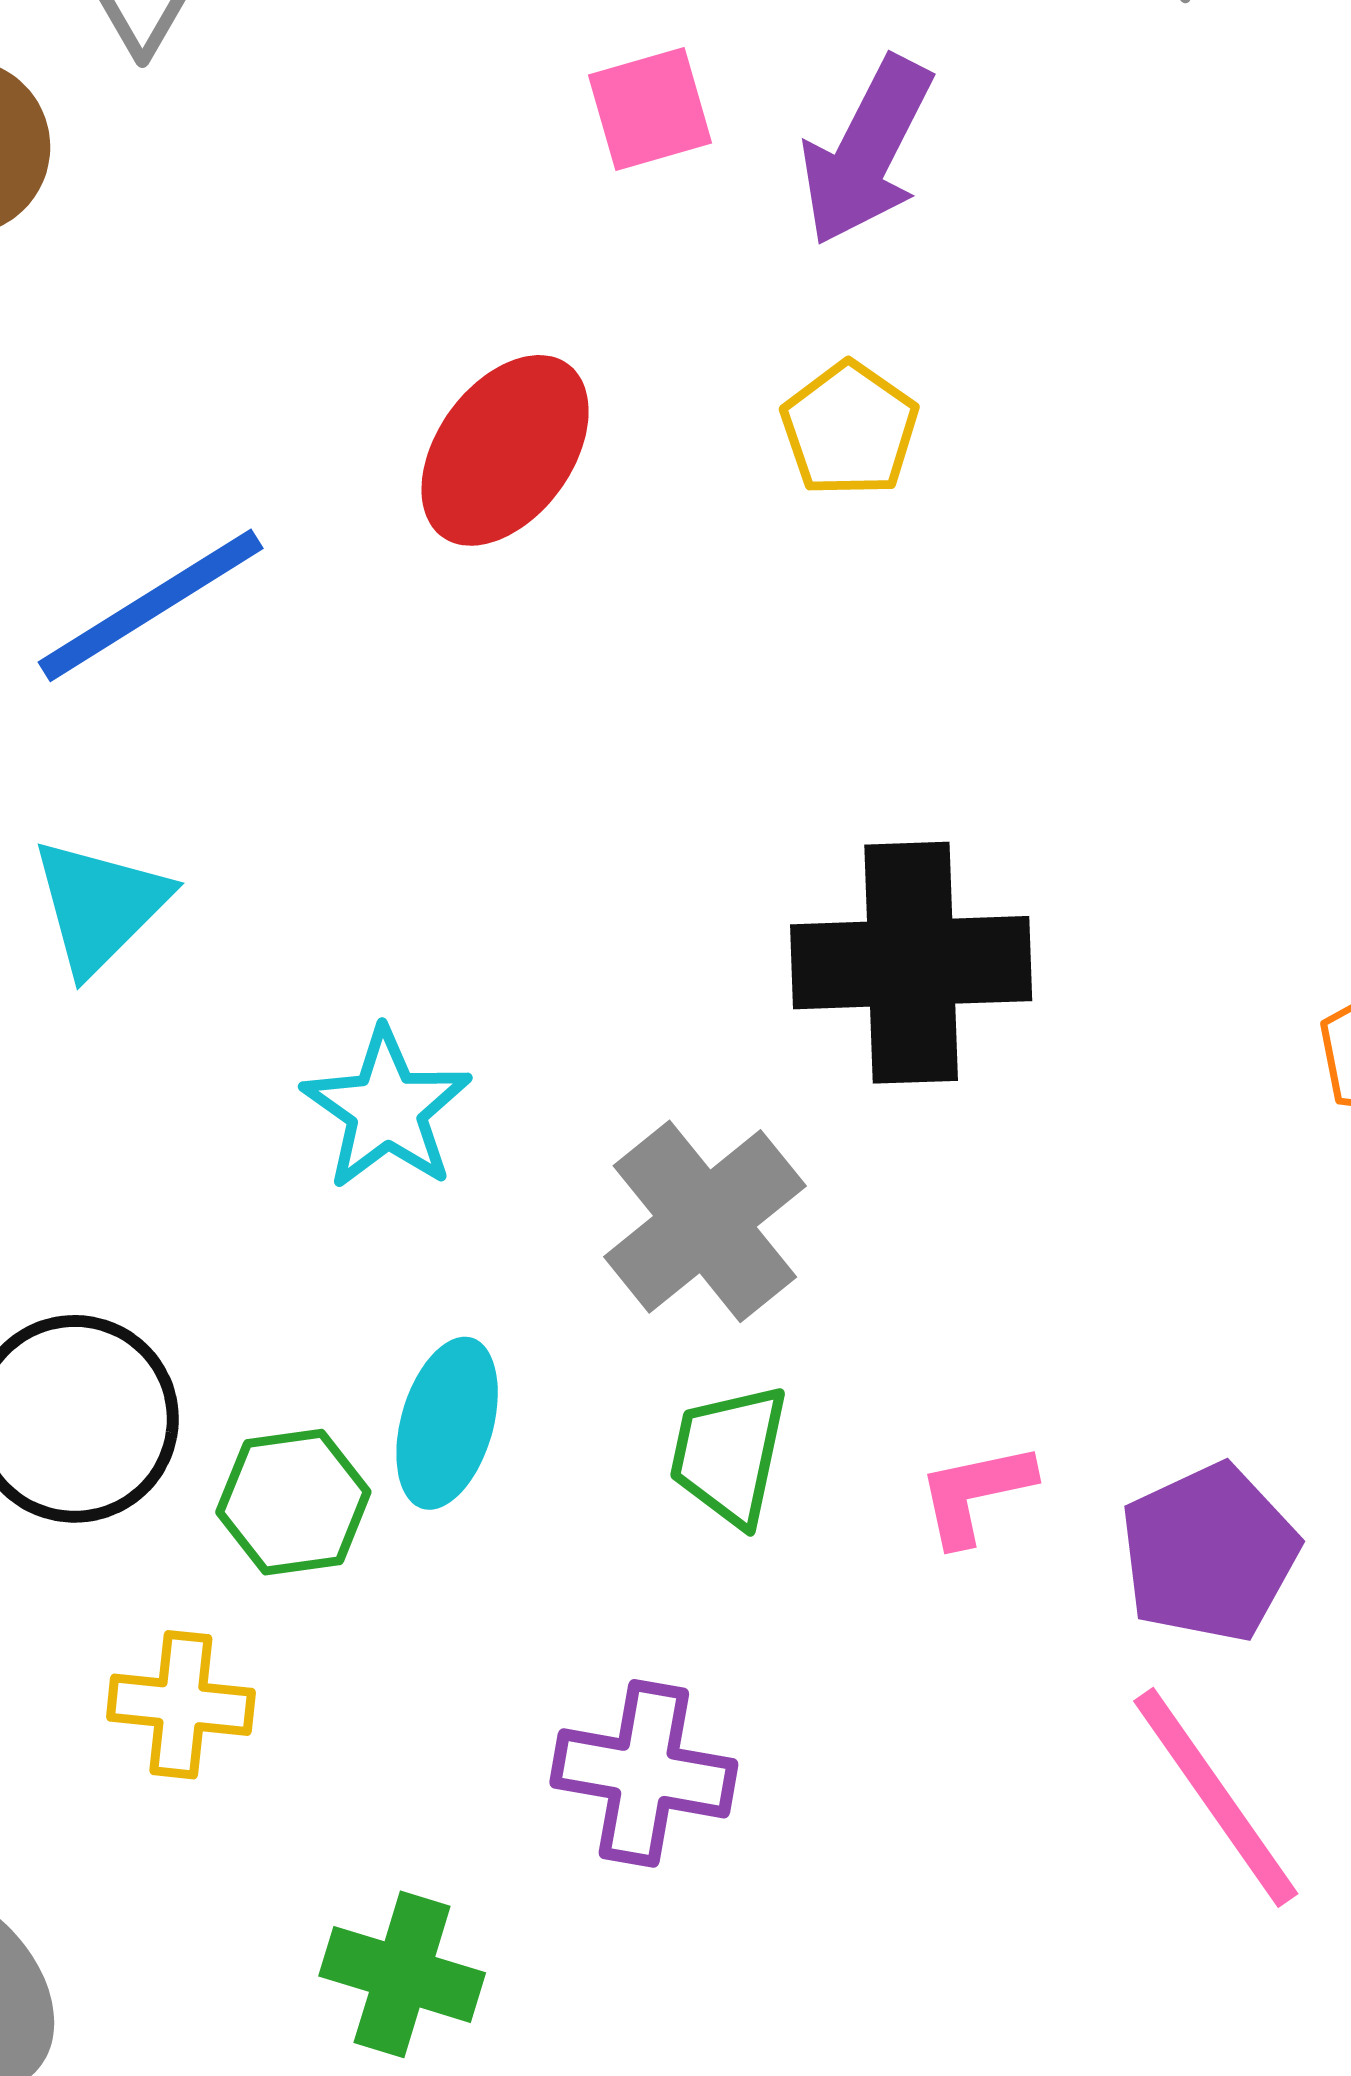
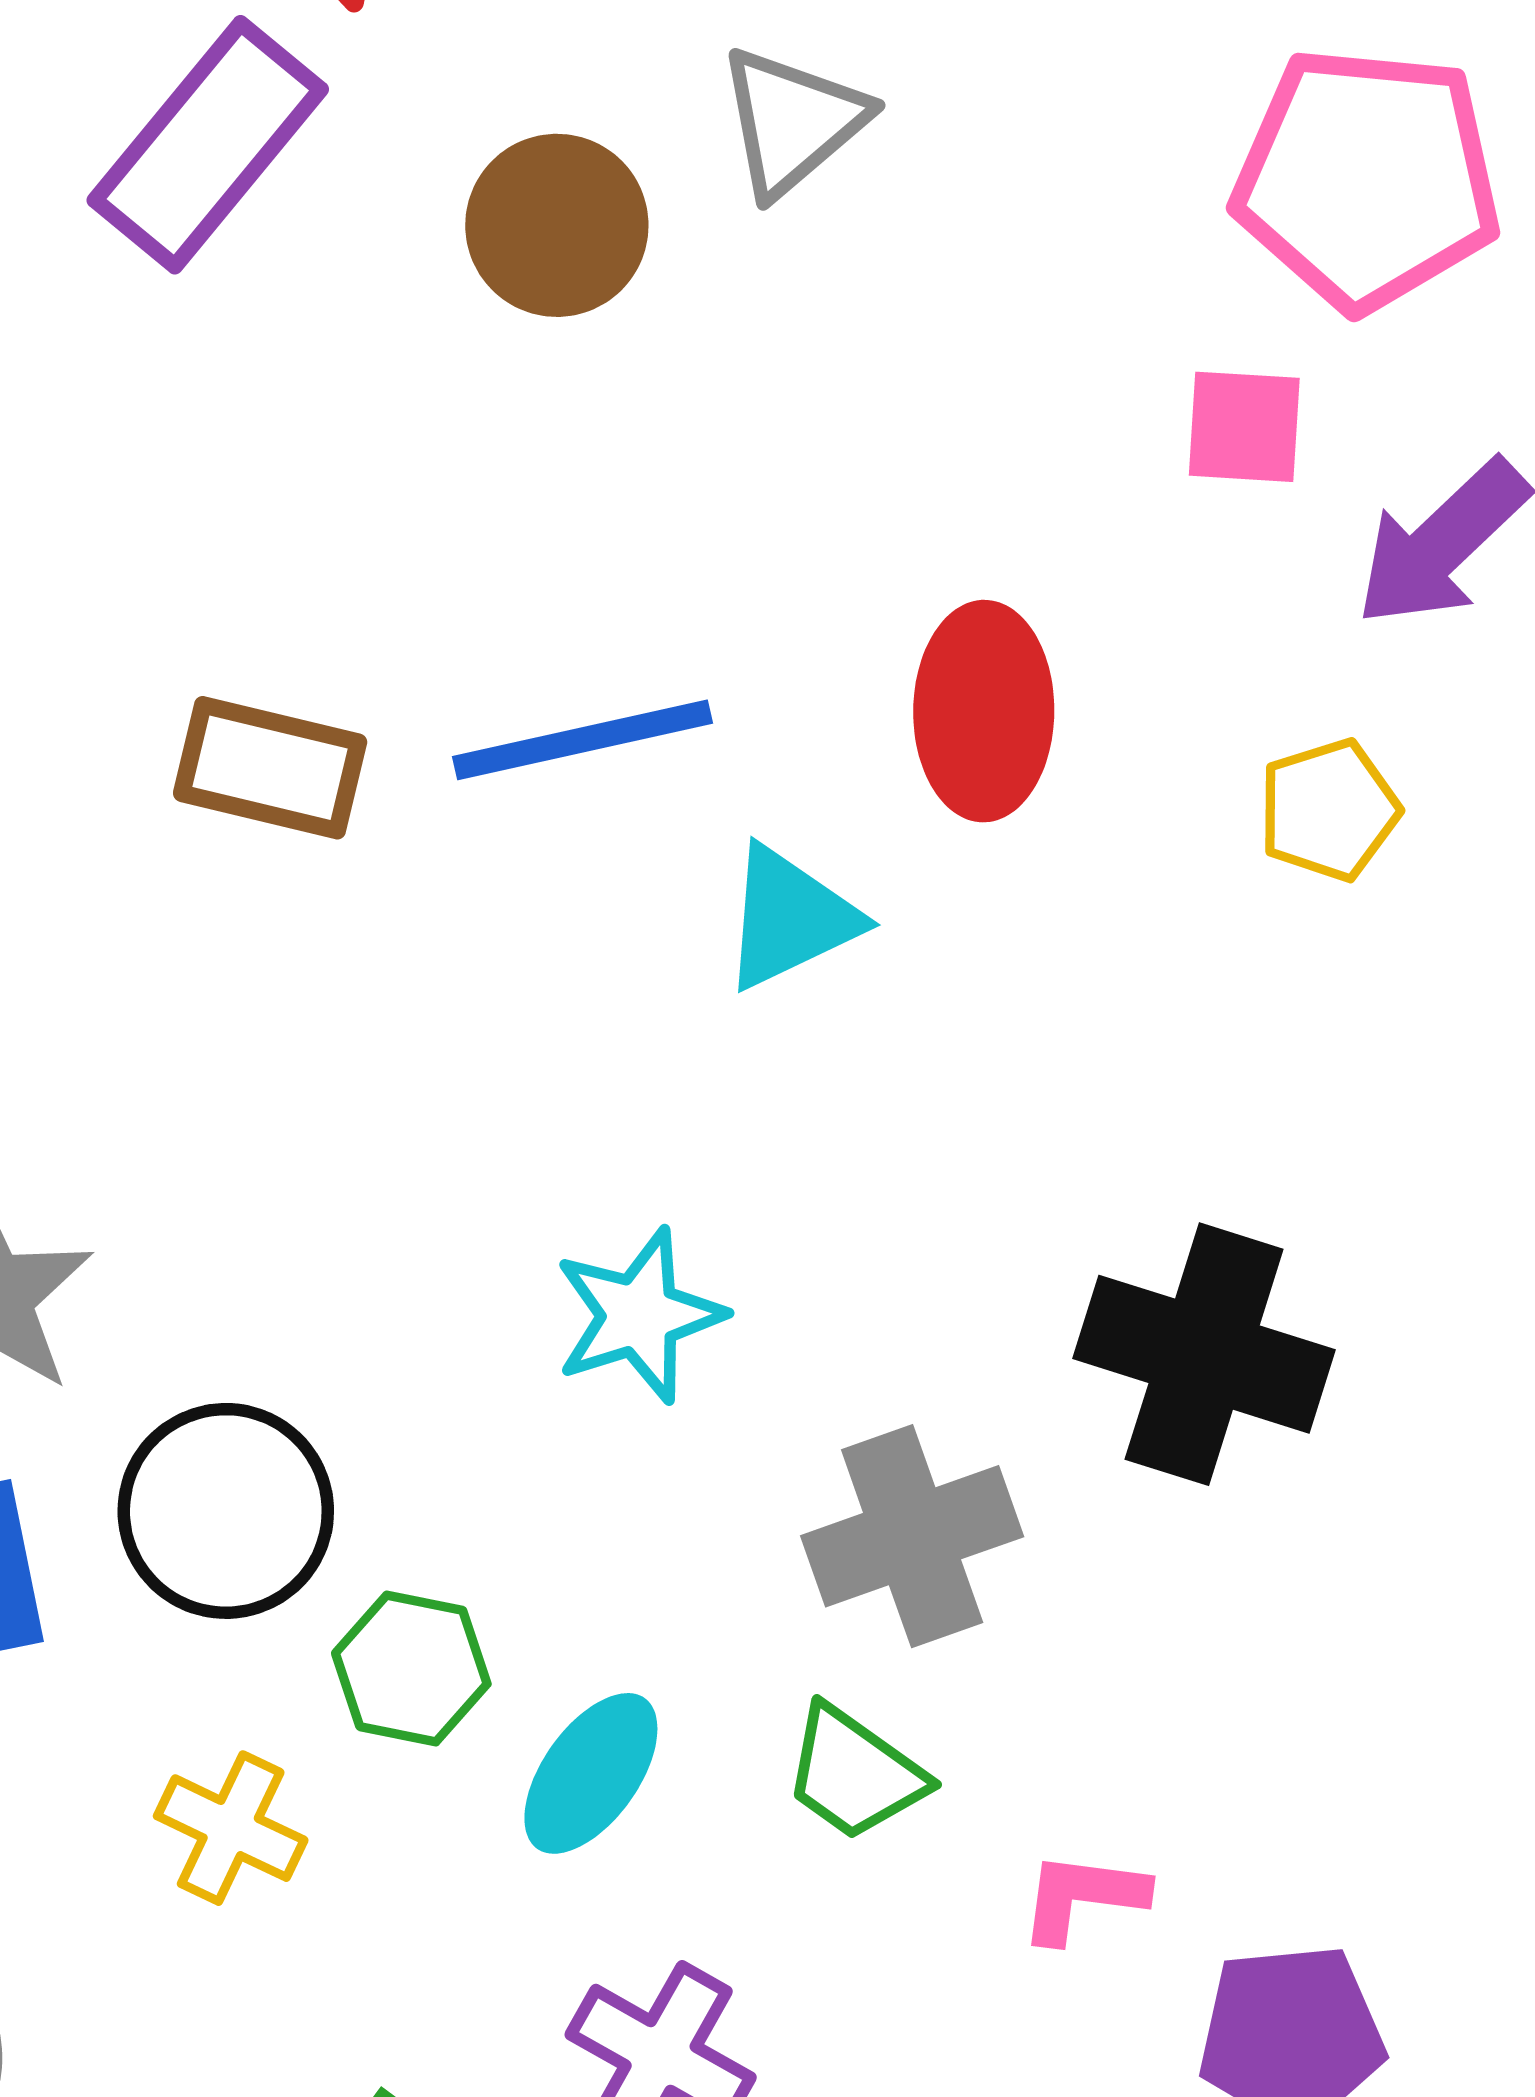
red ellipse: (505, 450) -> (984, 711), turned -55
cyan triangle: (100, 906) -> (790, 918), moved
cyan ellipse: (447, 1423) -> (591, 1773), moved
green trapezoid: (729, 1455) -> (855, 1773), turned -86

